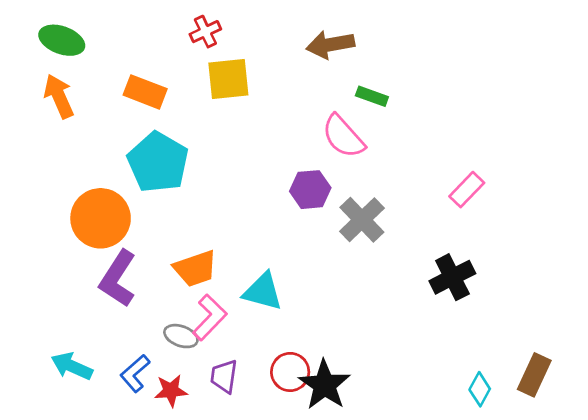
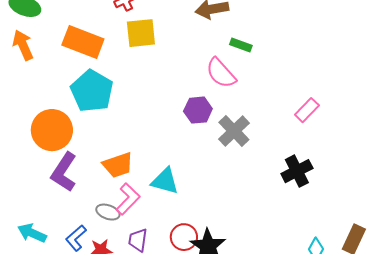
orange rectangle: (145, 92) -> (83, 42), size x1.4

